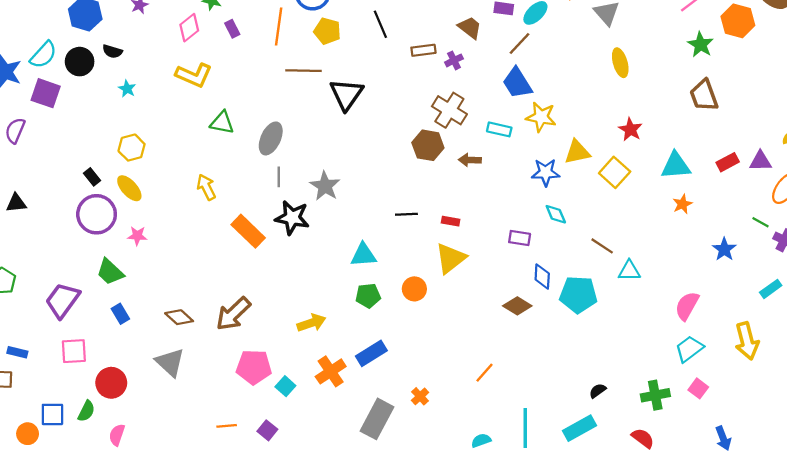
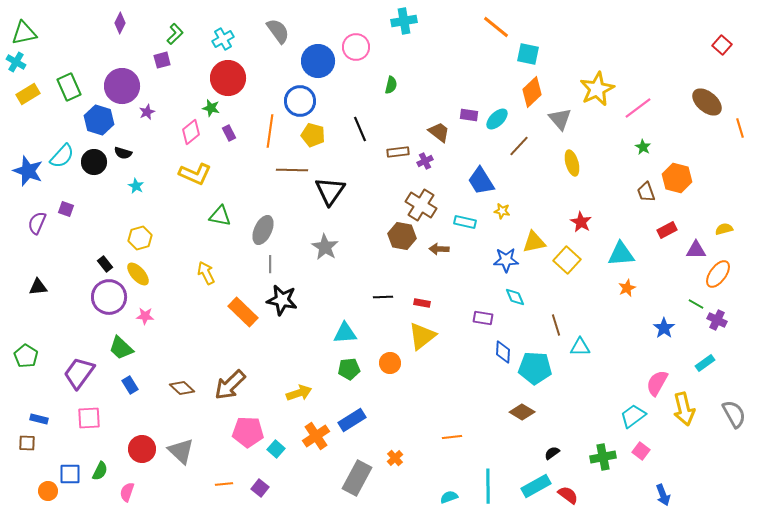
orange hexagon: (738, 21) -> (677, 178), moved
brown line: (520, 43) -> (519, 146), moved
green star: (701, 45) -> (643, 147), size x0.7
purple square: (46, 93) -> (66, 209), moved, size x0.6
brown trapezoid: (704, 95) -> (646, 192), size x0.7
yellow star: (541, 117) -> (502, 211), size x0.6
red rectangle: (728, 162) -> (667, 230), moved
gray star: (325, 186) -> (325, 247), moved
brown line: (602, 246) -> (556, 325), turned 40
brown diamond: (517, 306) -> (522, 412), moved
pink semicircle: (687, 306) -> (657, 383), moved
gray triangle: (170, 362) -> (181, 451), moved
orange line: (484, 373) -> (452, 437), turned 42
red circle: (111, 383) -> (142, 449), moved
red semicircle: (643, 438) -> (568, 495), moved

